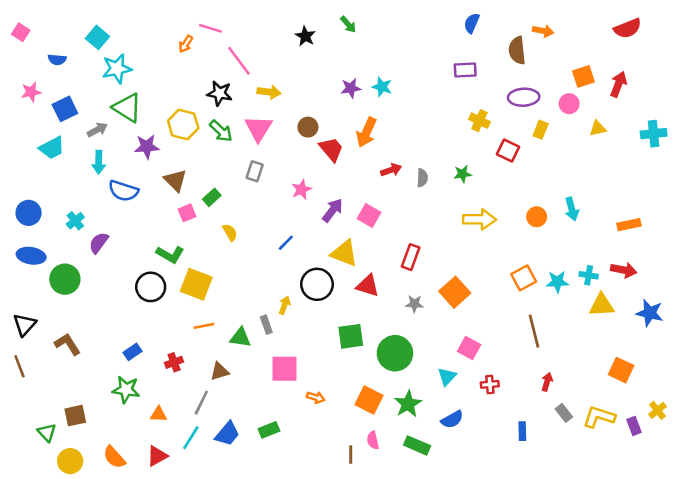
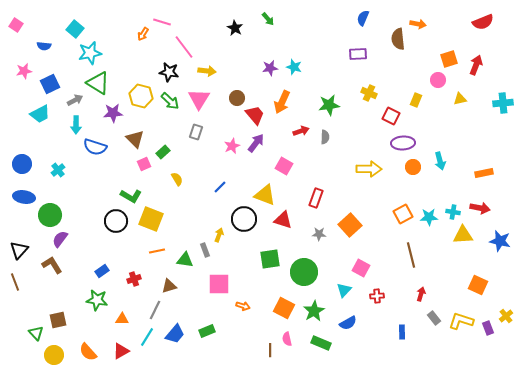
purple ellipse: (524, 97) -> (403, 143), moved
green star: (463, 174) -> (329, 105), moved, size x1.5
purple arrow: (333, 210) -> (256, 143), moved
purple semicircle: (99, 243) -> (60, 239), moved

